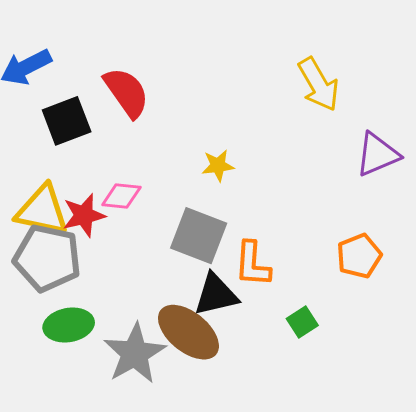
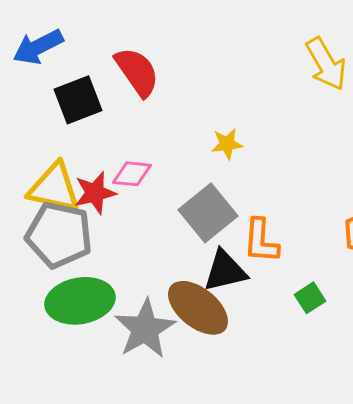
gray square: (199, 236) -> (208, 213), turned 30
green ellipse: (69, 325) -> (80, 301), size x1.4

